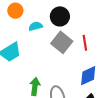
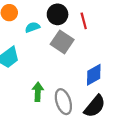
red line: (85, 43) -> (84, 21), moved

